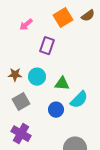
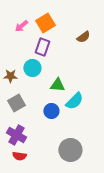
brown semicircle: (88, 16) -> (83, 37), moved
orange square: (63, 18) -> (45, 23), moved
cyan circle: (37, 77) -> (32, 68), moved

